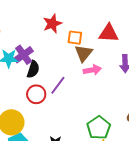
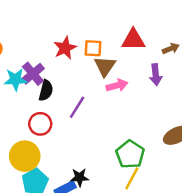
red star: (52, 24) -> (65, 48), moved
red circle: (36, 94) -> (40, 124), moved

